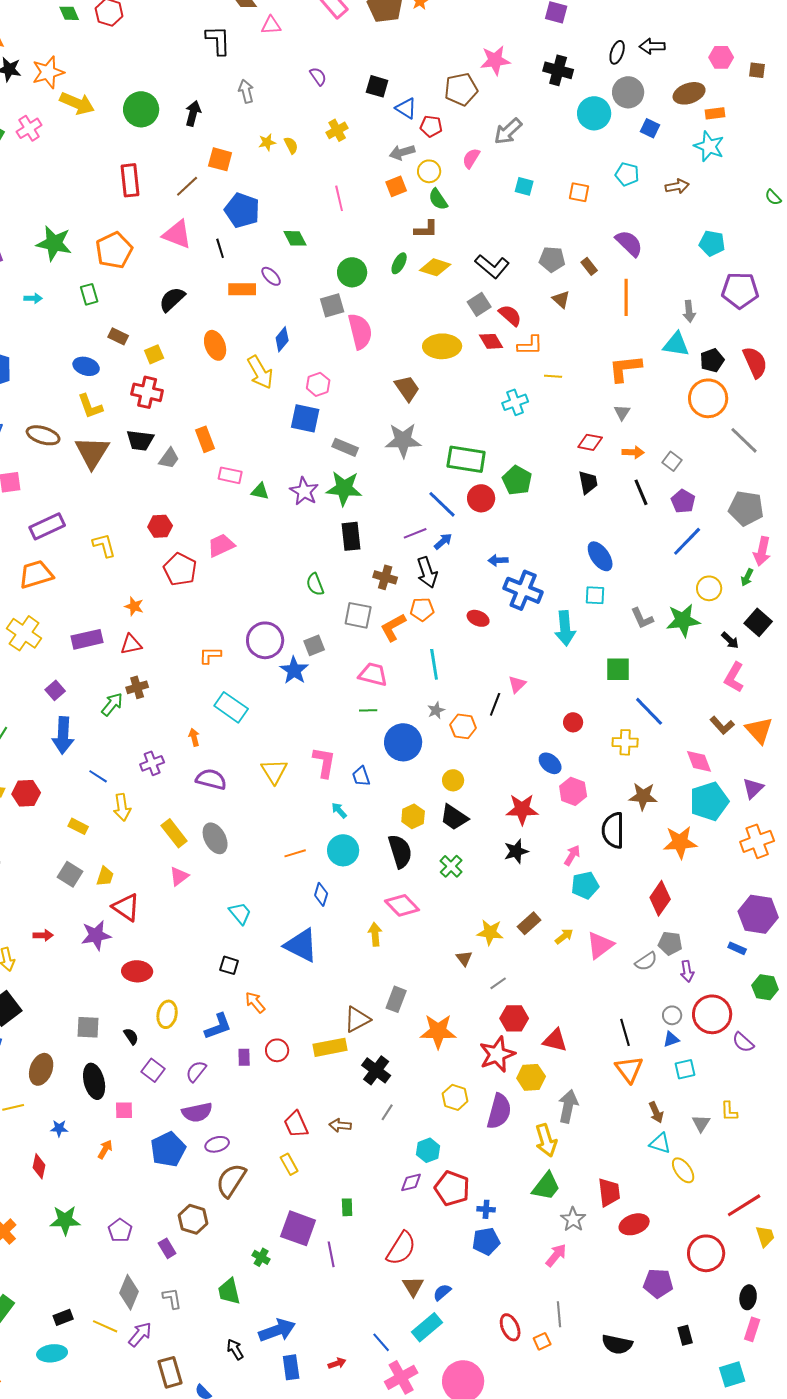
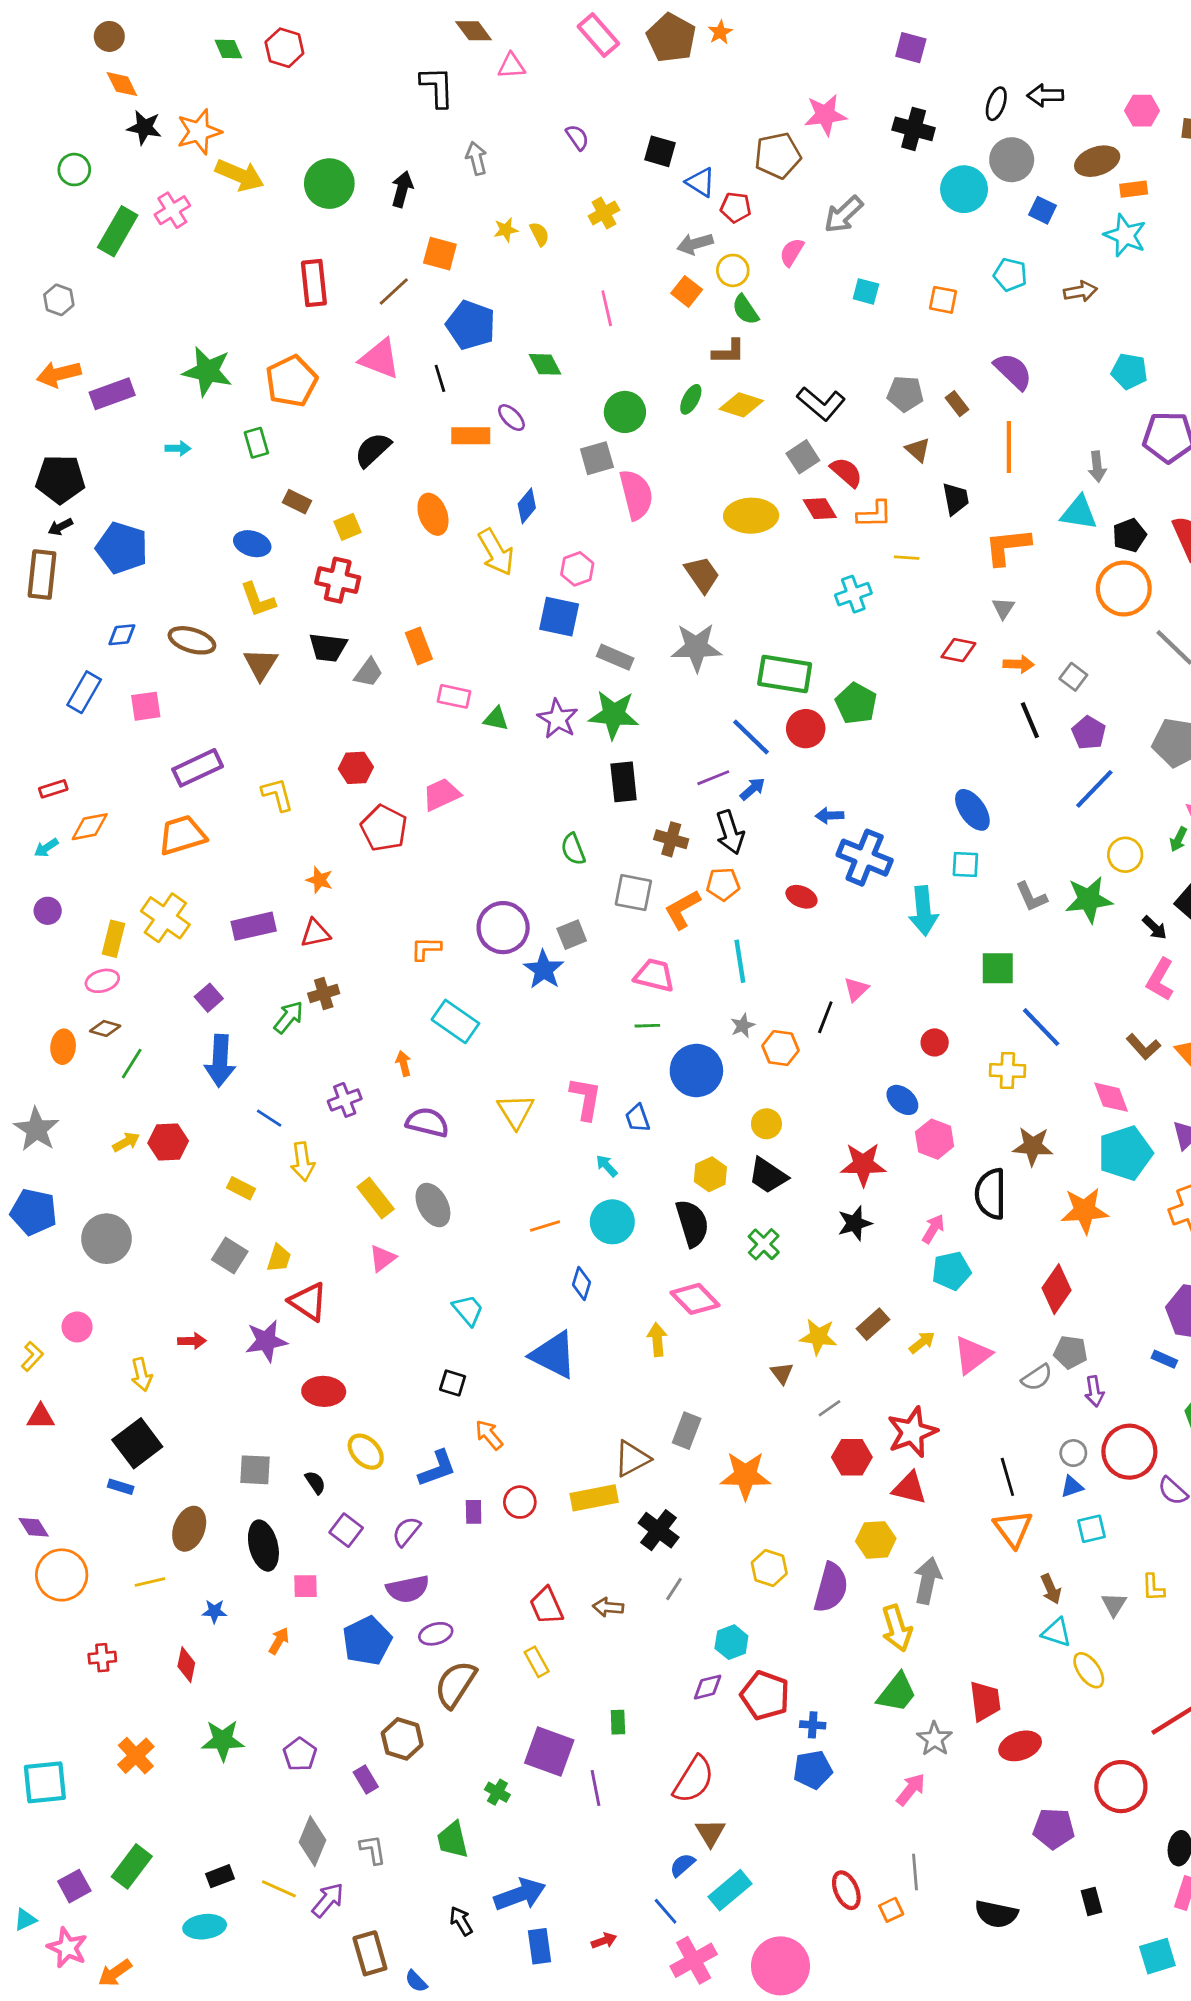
orange square: (396, 186) -> (687, 291), turned -30
brown triangle: (92, 452) -> (261, 664), size x0.7
black trapezoid: (588, 482) -> (956, 499), moved
yellow ellipse: (167, 1014) -> (366, 1452), turned -56
red star: (497, 1054) -> (912, 1432), moved
blue semicircle: (442, 1292) -> (682, 1865), moved

